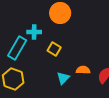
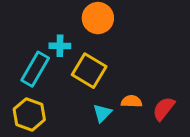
yellow square: (54, 49) -> (89, 71), size x1.6

